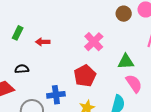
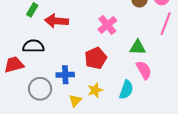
red arrow: (43, 42) -> (57, 21), size x1.6
black semicircle: (22, 69) -> (33, 46), size x1.5

